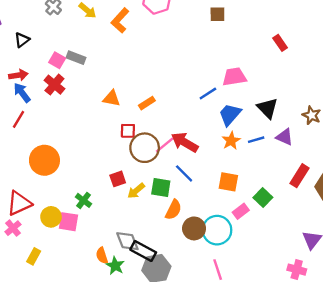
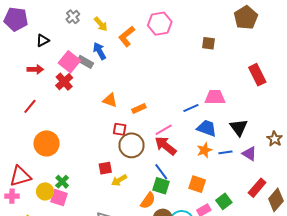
red rectangle: (280, 43) -> (257, 75), size x1.5
pink square: (57, 60) -> (69, 62), size x1.5
blue arrow: (22, 93) -> (99, 51), moved
blue trapezoid: (230, 114) -> (207, 128), turned 60
pink line: (165, 145) -> (164, 130), moved
green square: (161, 187) -> (161, 186), moved
green cross: (84, 200) -> (62, 182), moved
pink cross: (13, 228) -> (12, 196), turned 32

